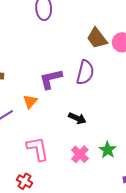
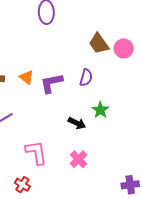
purple semicircle: (85, 72) -> (86, 78), size x0.7
orange triangle: (30, 101) -> (27, 77), moved, turned -35
green star: (108, 150) -> (100, 110), moved

